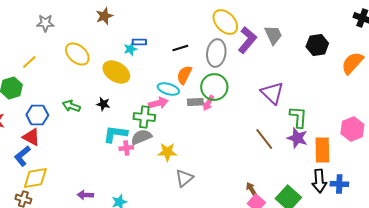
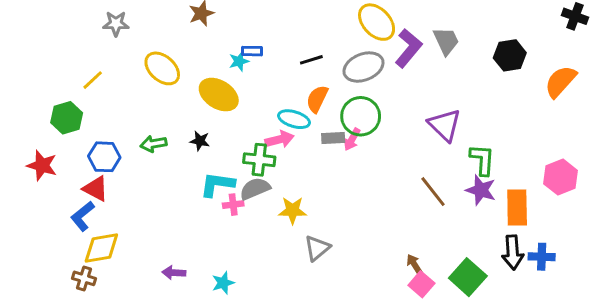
gray ellipse: (216, 53) -> (364, 67), turned 60
green arrow: (71, 106) -> (154, 144), turned -30

